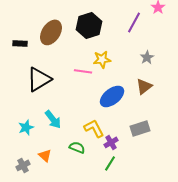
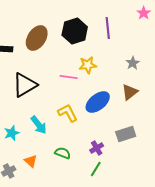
purple line: (134, 22) -> (108, 28), moved, turned -35
yellow L-shape: (94, 128) -> (68, 113), moved

